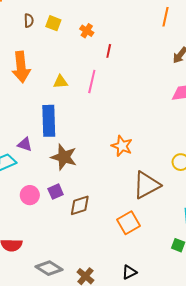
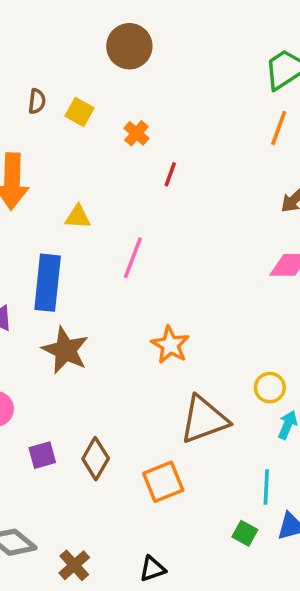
pink line: (92, 82) -> (133, 258), moved
purple square: (56, 192) -> (42, 455), moved
brown diamond: (80, 205) -> (96, 459), moved, turned -50

